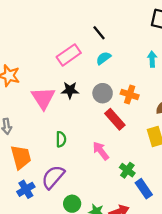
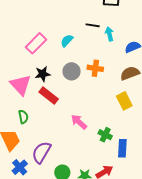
black line: (99, 33) -> (93, 25), moved, turned -32
red rectangle: (115, 119) -> (49, 95), moved
green semicircle: (61, 139) -> (23, 117), moved
blue rectangle: (144, 189) -> (122, 148), turned 48

